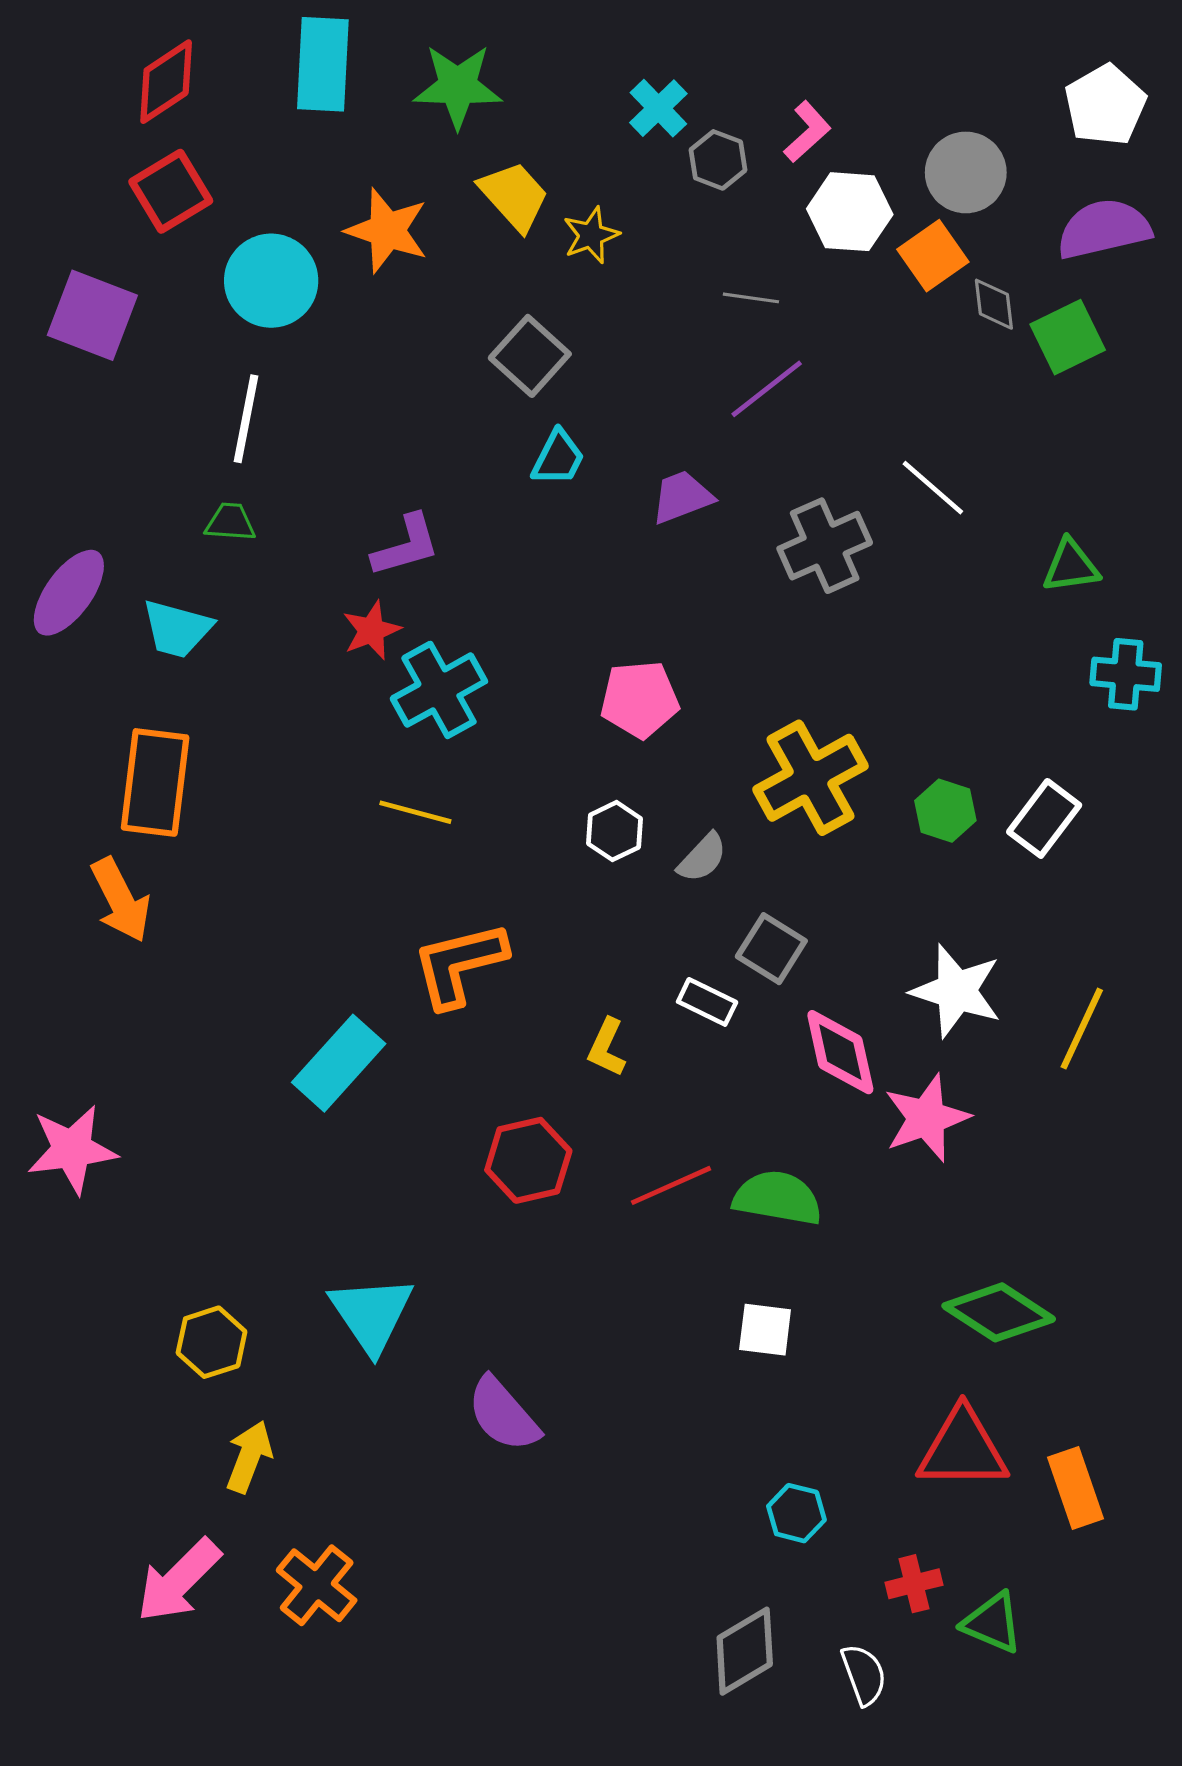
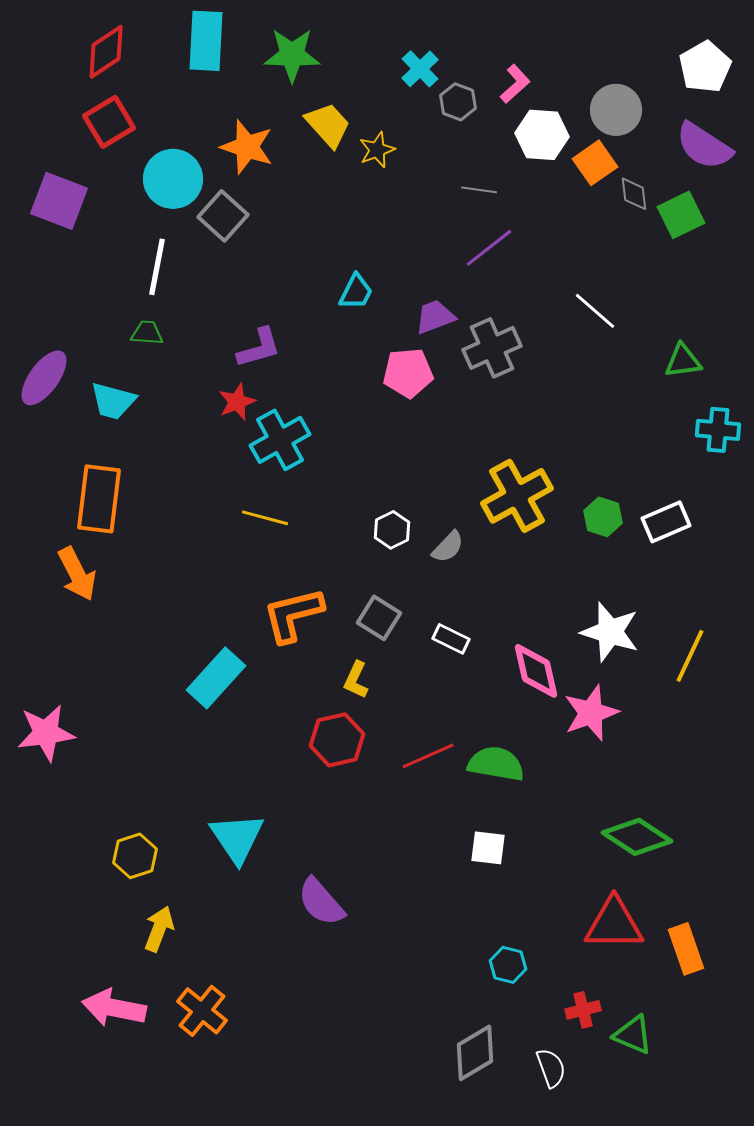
purple semicircle: (1104, 229) -> (704, 146), turned -134
gray square: (530, 356) -> (223, 216), moved
gray cross: (825, 546) -> (492, 348), moved
pink pentagon: (640, 699) -> (408, 373), moved
white rectangle: (1044, 818) -> (666, 522), turned 30
gray square: (771, 949) -> (379, 618), moved
yellow L-shape: (607, 1047) -> (356, 680), moved
pink arrow: (179, 1581) -> (114, 1008), turned 56

